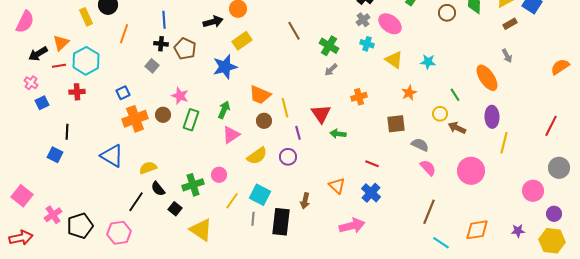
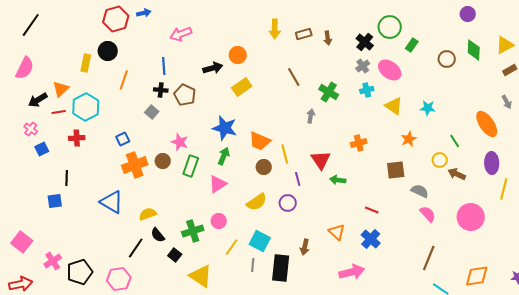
yellow rectangle: (86, 17) -> (86, 63), turned 36
cyan cross: (367, 44) -> (367, 90), turned -32
blue star: (225, 67) -> (225, 128), moved, turned 30
gray arrow: (331, 70) -> (311, 116), moved, turned 144
pink triangle: (231, 135) -> (218, 184), moved
blue square: (55, 155) -> (55, 201), turned -35

